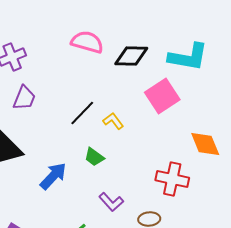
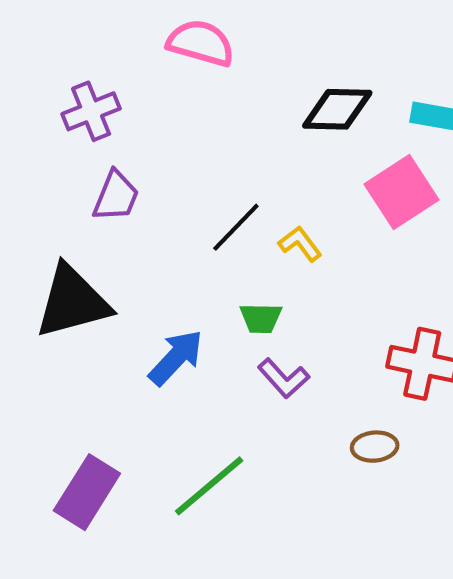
pink semicircle: (87, 42) -> (201, 43), moved
green trapezoid: (94, 157) -> (261, 318), turned -35
purple L-shape: (111, 202) -> (284, 378), moved

